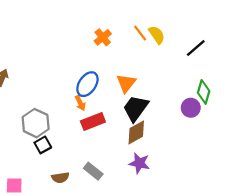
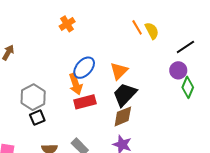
orange cross: (103, 37) -> (67, 24), moved
orange arrow: (80, 103) -> (76, 84), size x1.5
purple circle: (191, 108) -> (178, 70), moved

